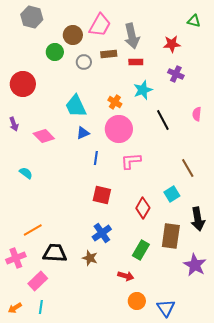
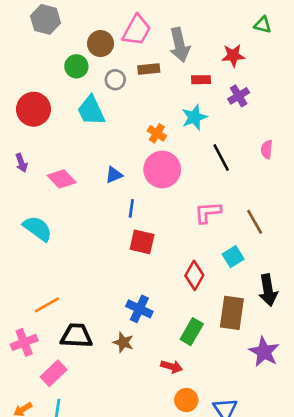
red rectangle: (136, 62) -> (201, 80), moved
purple cross: (176, 74) -> (239, 96), turned 35
cyan trapezoid: (76, 106) -> (91, 111), moved
pink L-shape: (131, 161) -> (208, 212), moved
cyan semicircle: (26, 173) -> (38, 228), size x1.6
red square: (102, 195) -> (142, 242), moved
blue cross: (102, 233) -> (139, 309), turned -30

